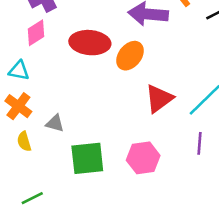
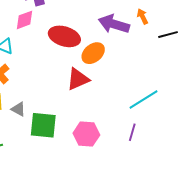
red triangle: (159, 99) -> (78, 79), moved
gray triangle: (55, 123) -> (18, 109), moved

